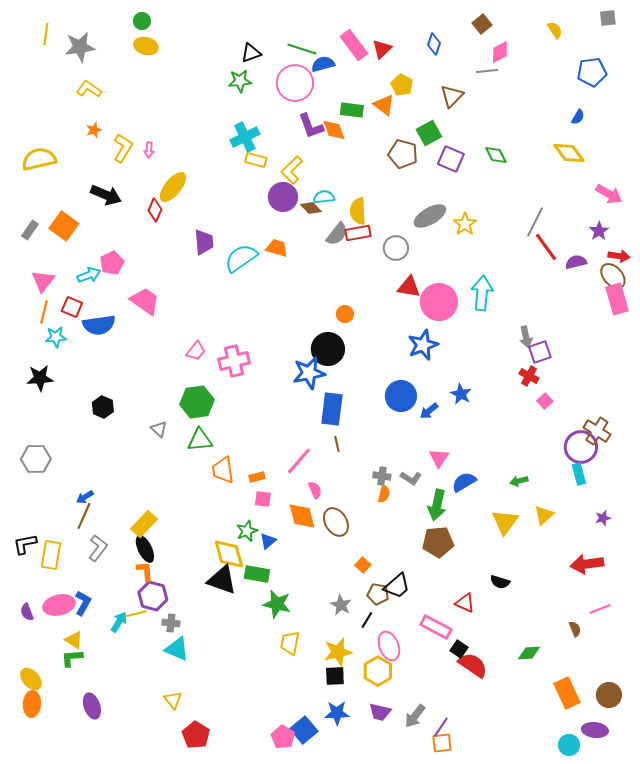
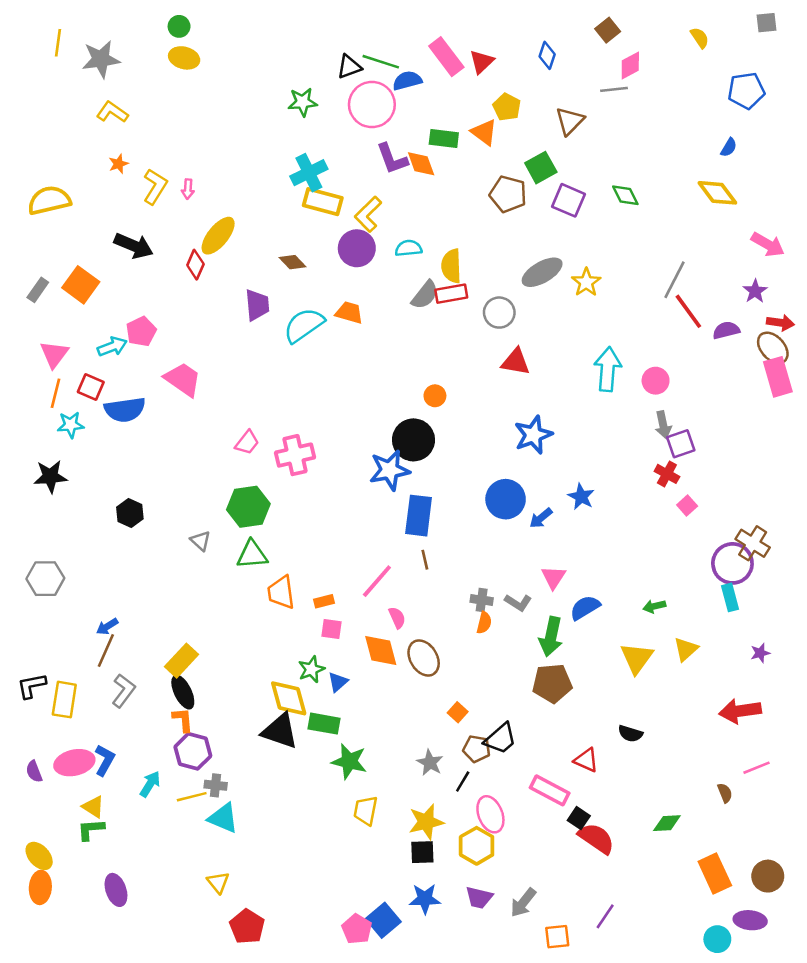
black triangle: (251, 53) -> (349, 67), moved
yellow rectangle: (256, 160) -> (323, 202), size x1.4
brown diamond: (311, 208) -> (292, 262), moved
pink circle: (439, 302) -> (656, 381), moved, size x0.6
yellow line: (135, 614) -> (192, 797), moved
purple line: (441, 727) -> (605, 916), moved

